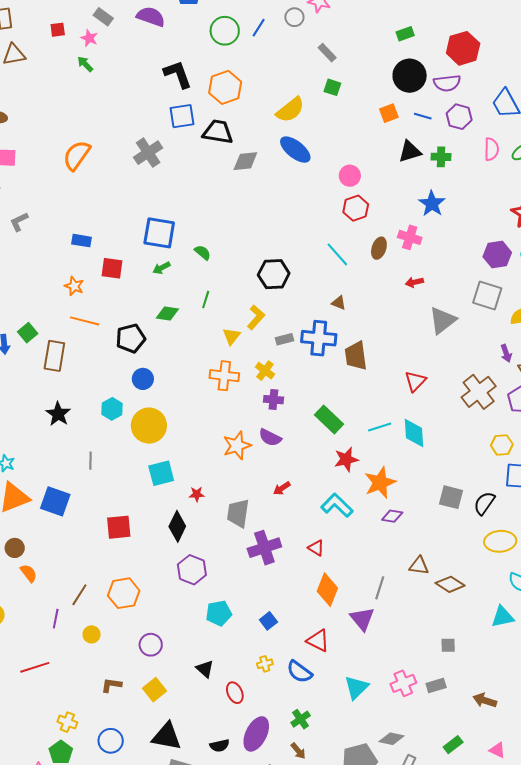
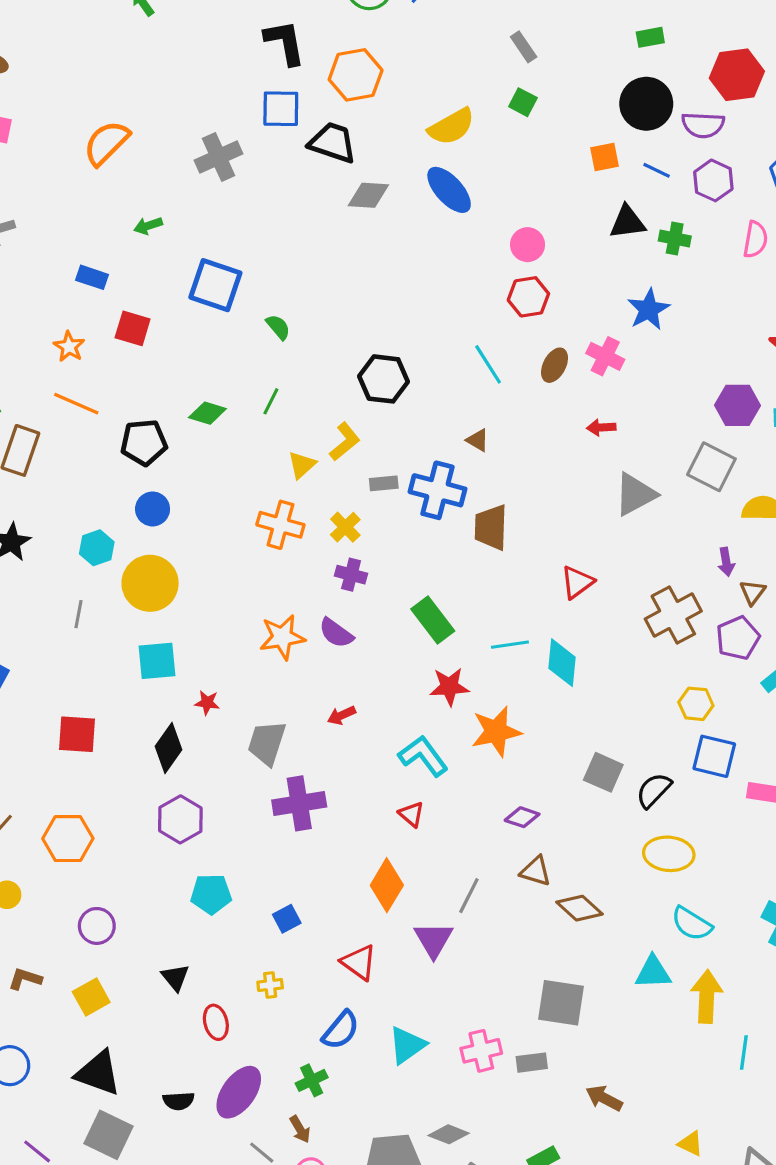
green arrow: (161, 268) -> (148, 226), moved
gray line: (91, 461) -> (78, 614), moved
purple diamond: (392, 516) -> (522, 817), moved
red triangle: (316, 548) -> (411, 814), moved
gray square: (448, 645) -> (561, 1003), size x2.0
blue semicircle: (299, 672) -> (341, 1030), moved, turned -96

